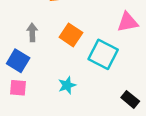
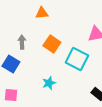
pink square: (18, 88) -> (11, 95), moved

